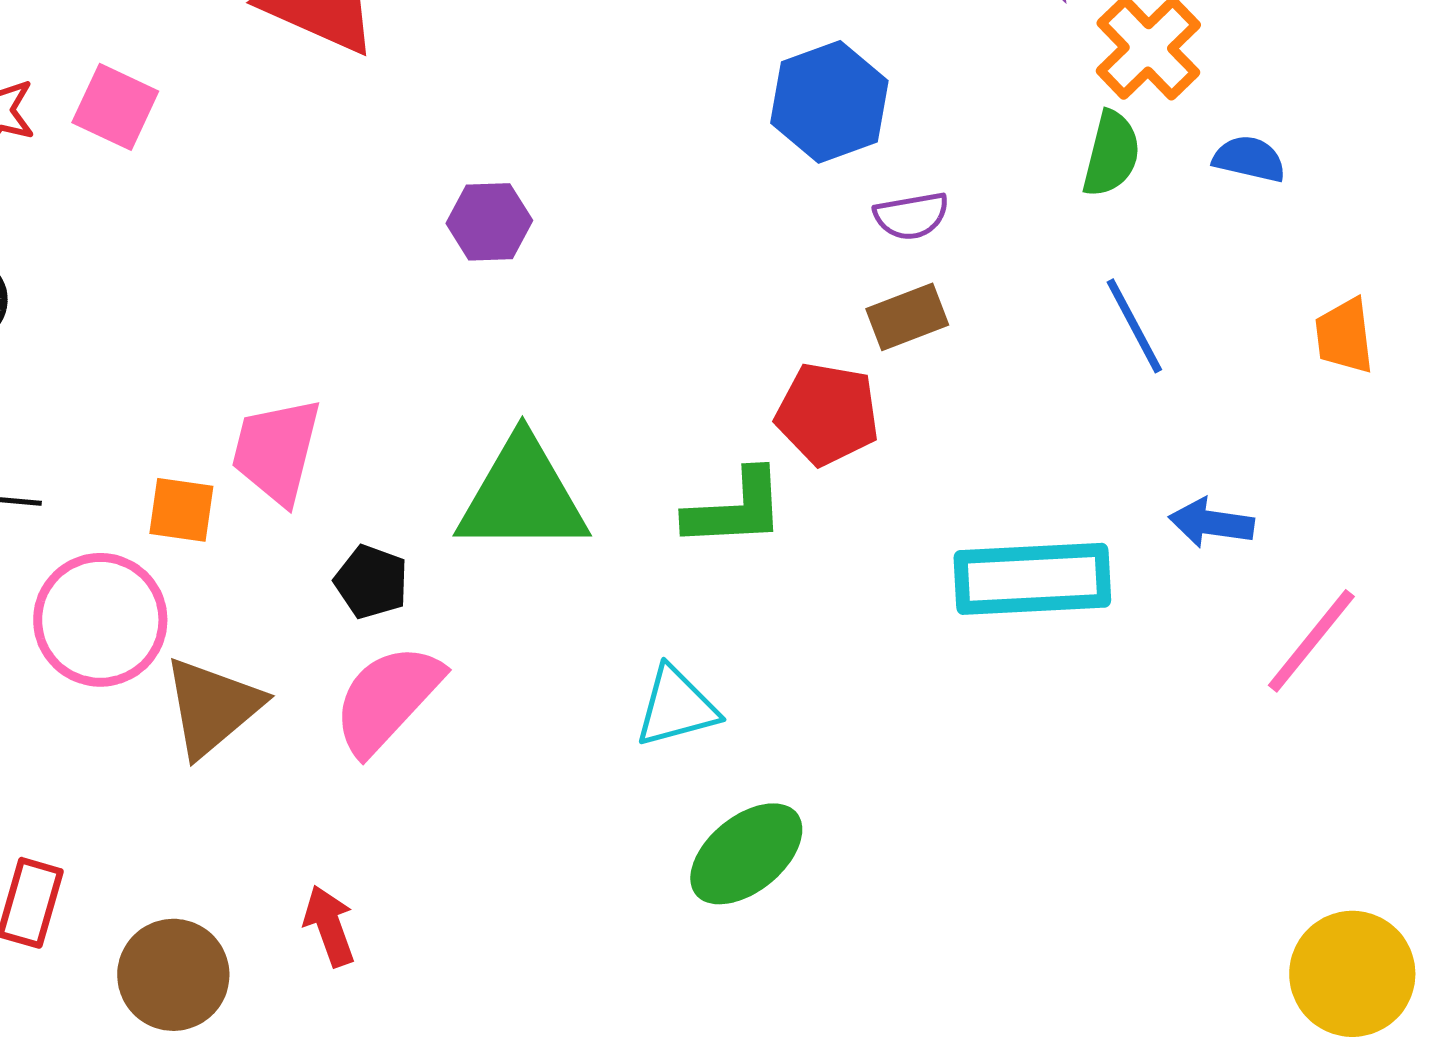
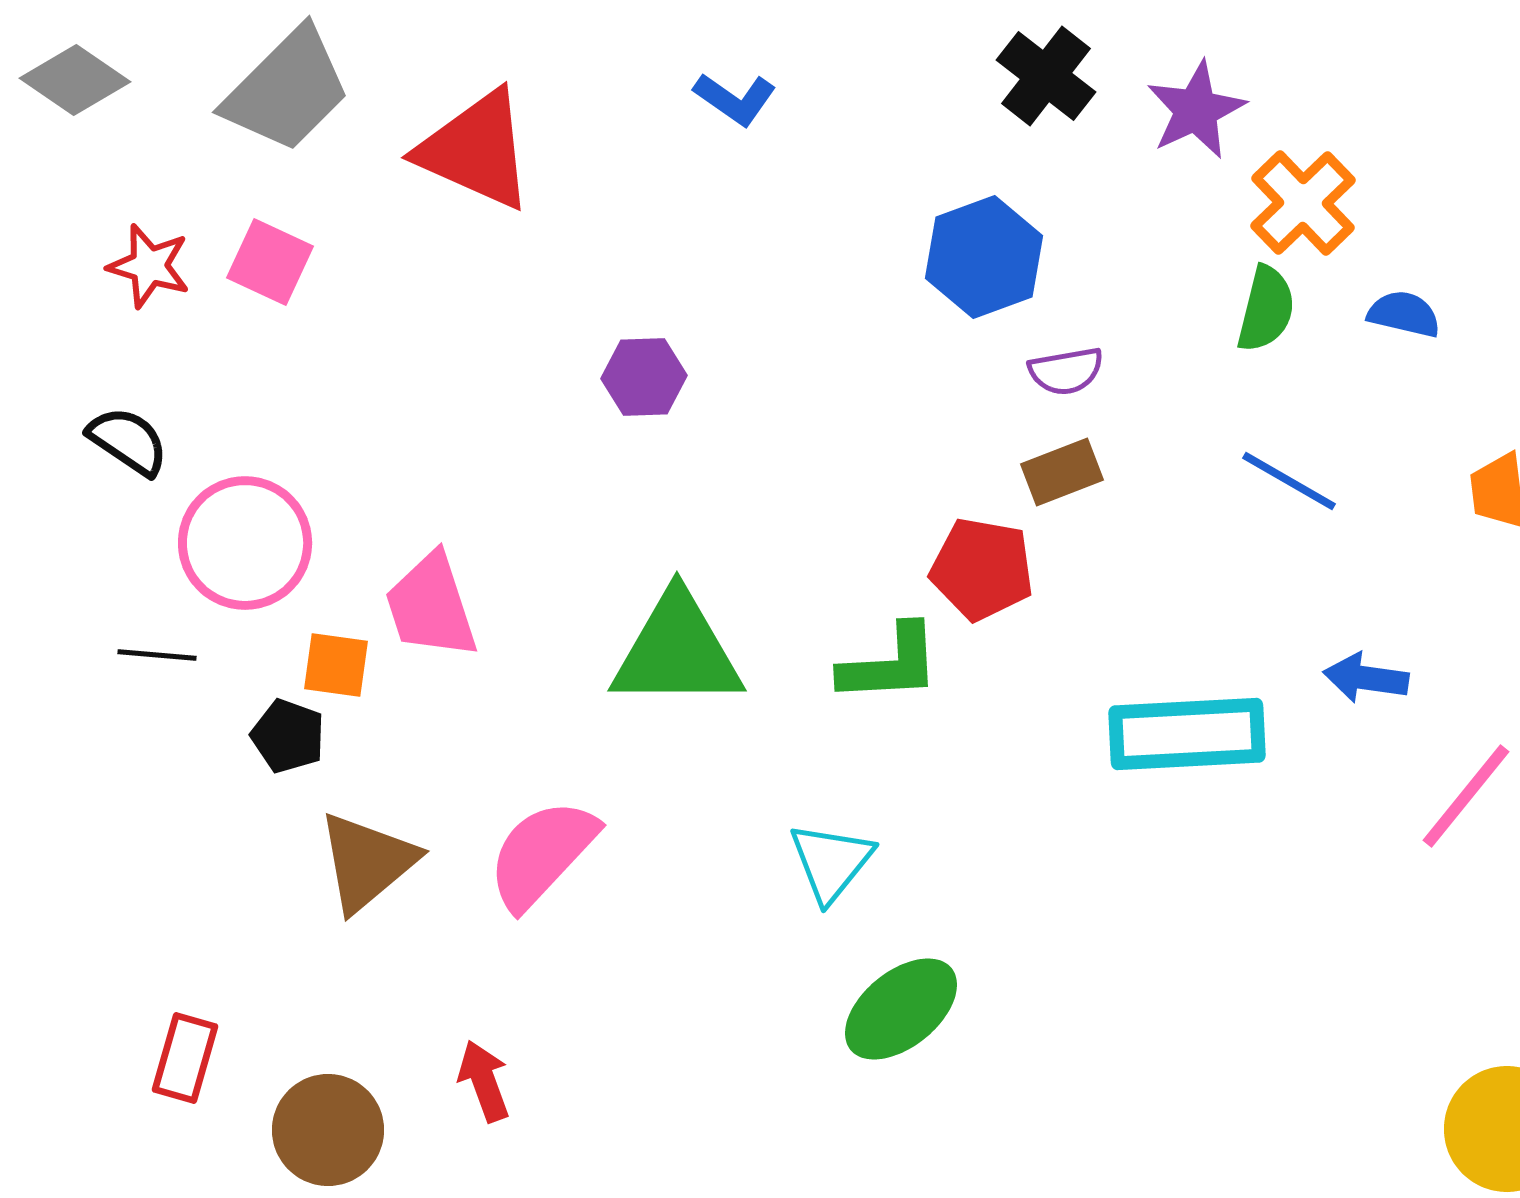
blue line: (1134, 326) -> (1289, 481), turned -32
pink trapezoid: (276, 451) -> (431, 606), turned -32
black pentagon: (371, 582) -> (288, 736), moved
pink circle: (100, 620) -> (245, 543), moved
cyan triangle: (676, 707) -> (831, 862), turned -36

